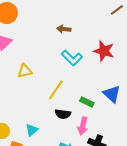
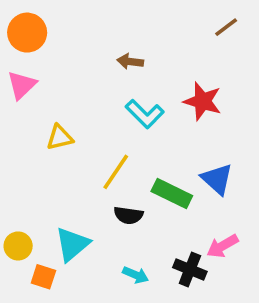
green rectangle: (87, 102) -> (172, 194), size x1.5
pink arrow: (83, 126) -> (222, 246), moved, turned 48
cyan triangle: (32, 130) -> (72, 244), size x1.5

